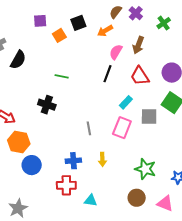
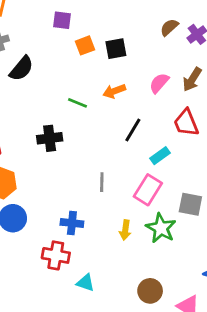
black square: (78, 23) -> (116, 49), moved
orange arrow: (105, 31) -> (114, 91), moved
black line: (108, 74) -> (133, 130), moved
black cross: (47, 105) -> (50, 138), turned -36
gray square: (149, 116) -> (190, 204), moved
yellow arrow: (102, 159) -> (125, 230), moved
green star: (145, 169) -> (161, 228), moved

